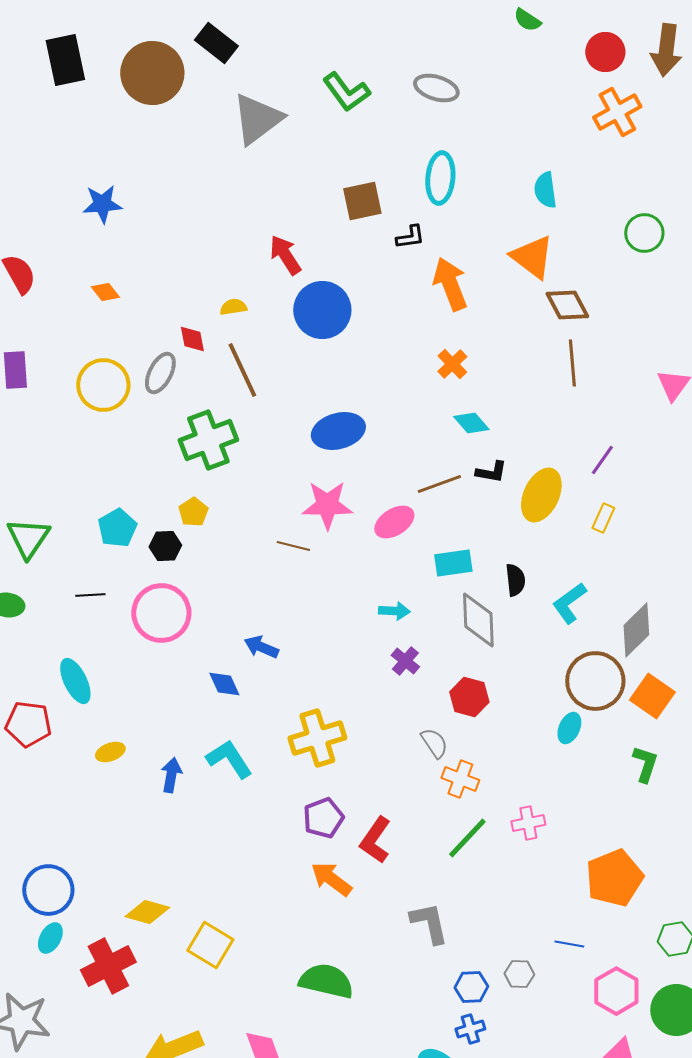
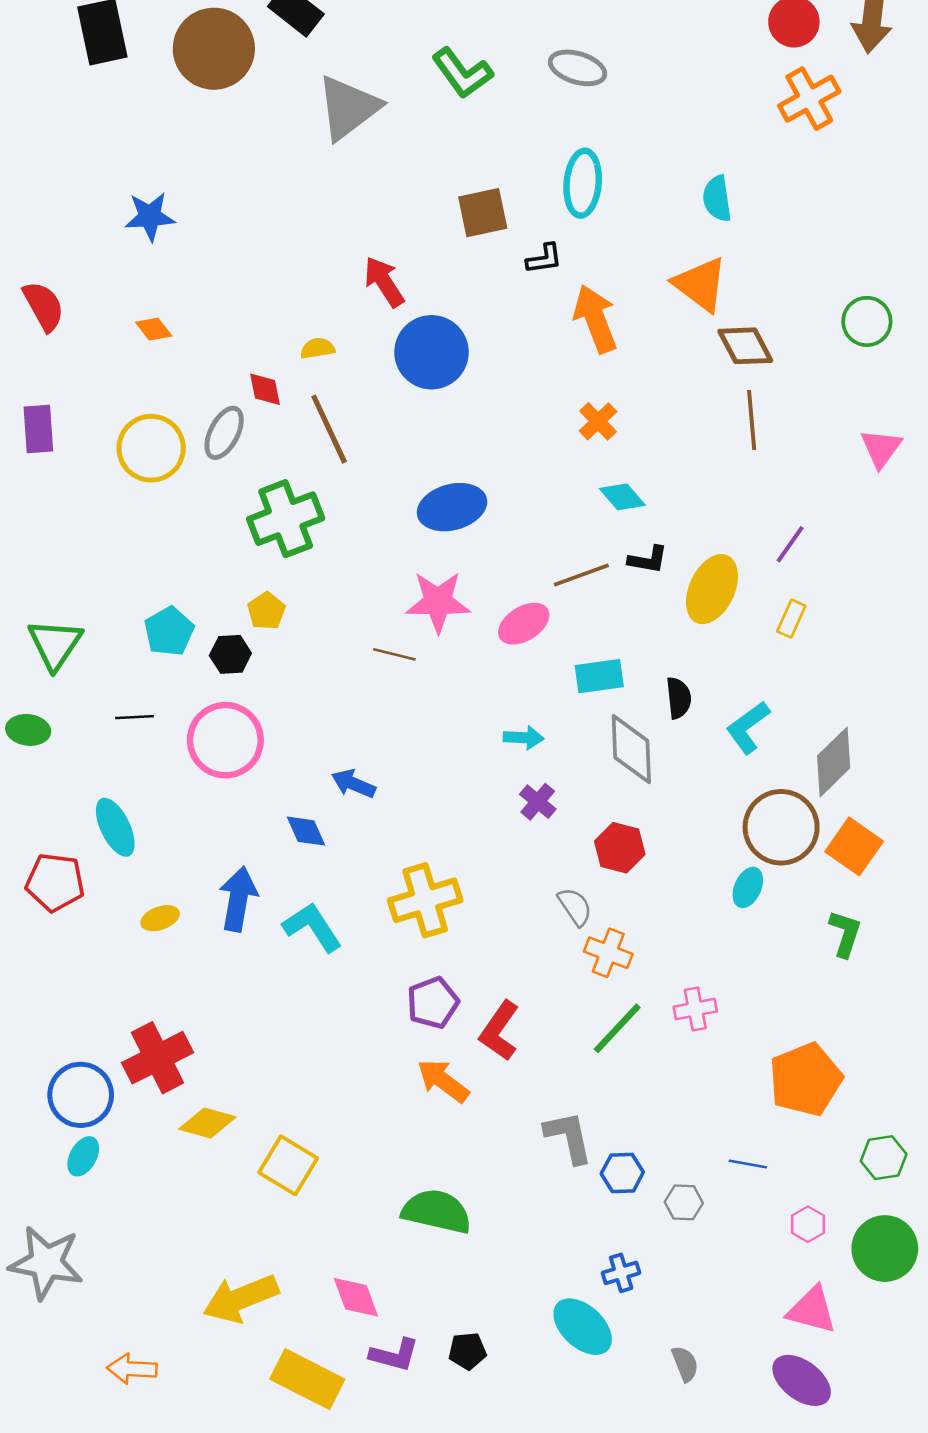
green circle: (644, 233) -> (867, 321), moved
blue arrow: (171, 775) -> (238, 899), moved, size x1.4
red cross: (108, 966) -> (157, 1058), moved
blue hexagon: (471, 987) -> (622, 1173), moved
pink hexagon: (616, 991) -> (808, 1224), size x0.6

